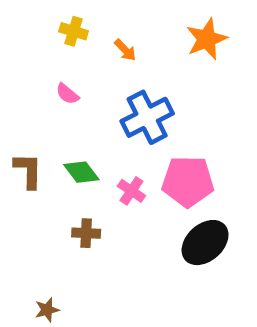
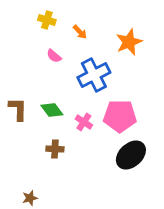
orange star: (207, 39) -> (129, 42), moved
pink semicircle: (67, 94) -> (54, 56), moved

